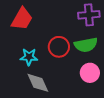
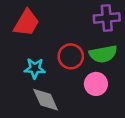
pink circle: (90, 73) -> (96, 84), moved

